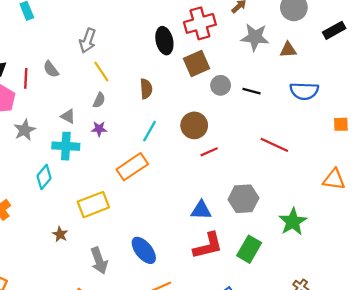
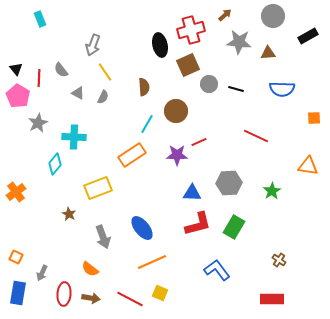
gray triangle: (68, 116) -> (78, 93), moved
brown circle: (194, 125) -> (176, 111), moved
purple star: (99, 129) -> (177, 155), moved, size x1.5
green star: (293, 222) -> (272, 191), moved, size x0.7

